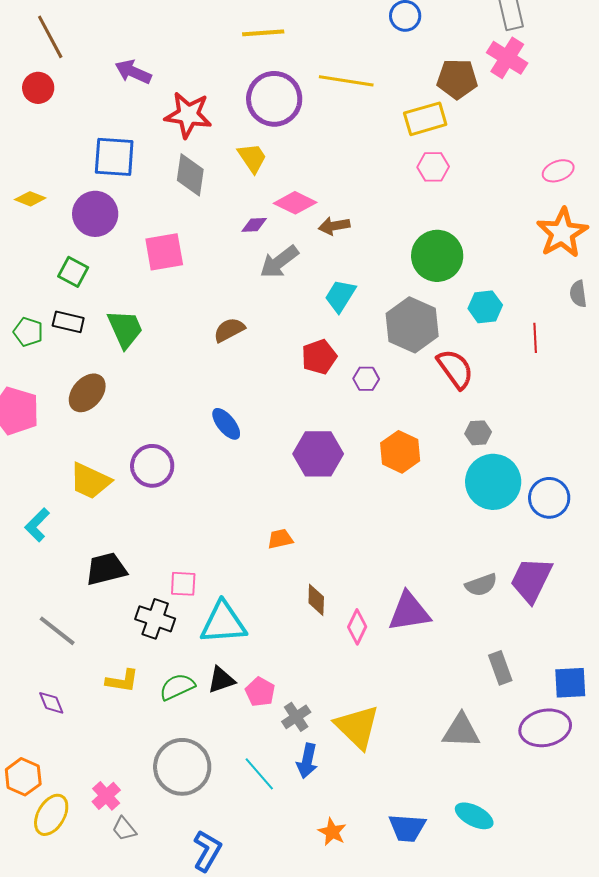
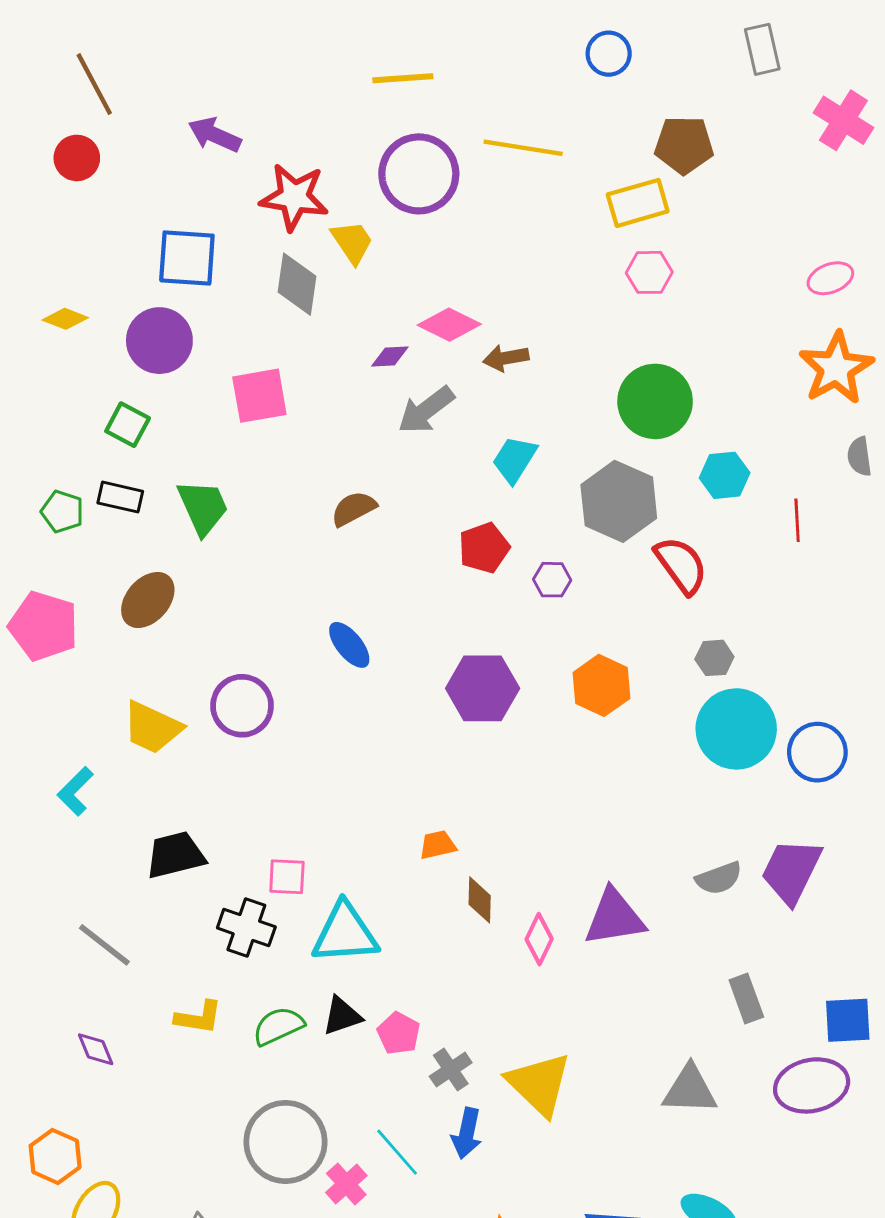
pink cross: (507, 58) -> (843, 120), moved
yellow trapezoid: (252, 158) -> (352, 242), moved
orange trapezoid: (280, 539) -> (438, 845), moved
pink cross: (106, 796) -> (346, 1184), moved

